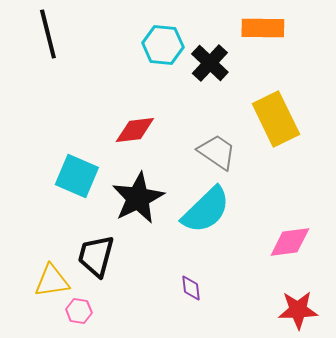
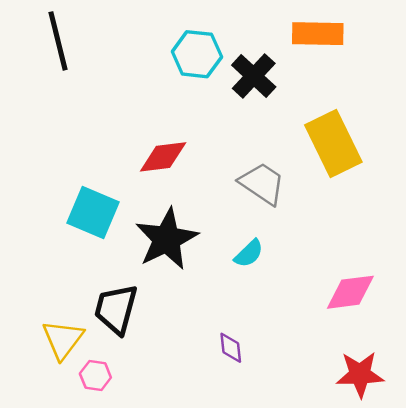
cyan semicircle: (206, 210) -> (249, 254), size x0.5
yellow triangle: (52, 281) -> (63, 339), turned -45

